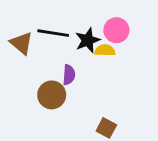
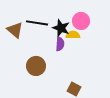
black star: (88, 40) -> (61, 28), turned -30
purple semicircle: (69, 75) -> (60, 44), moved

